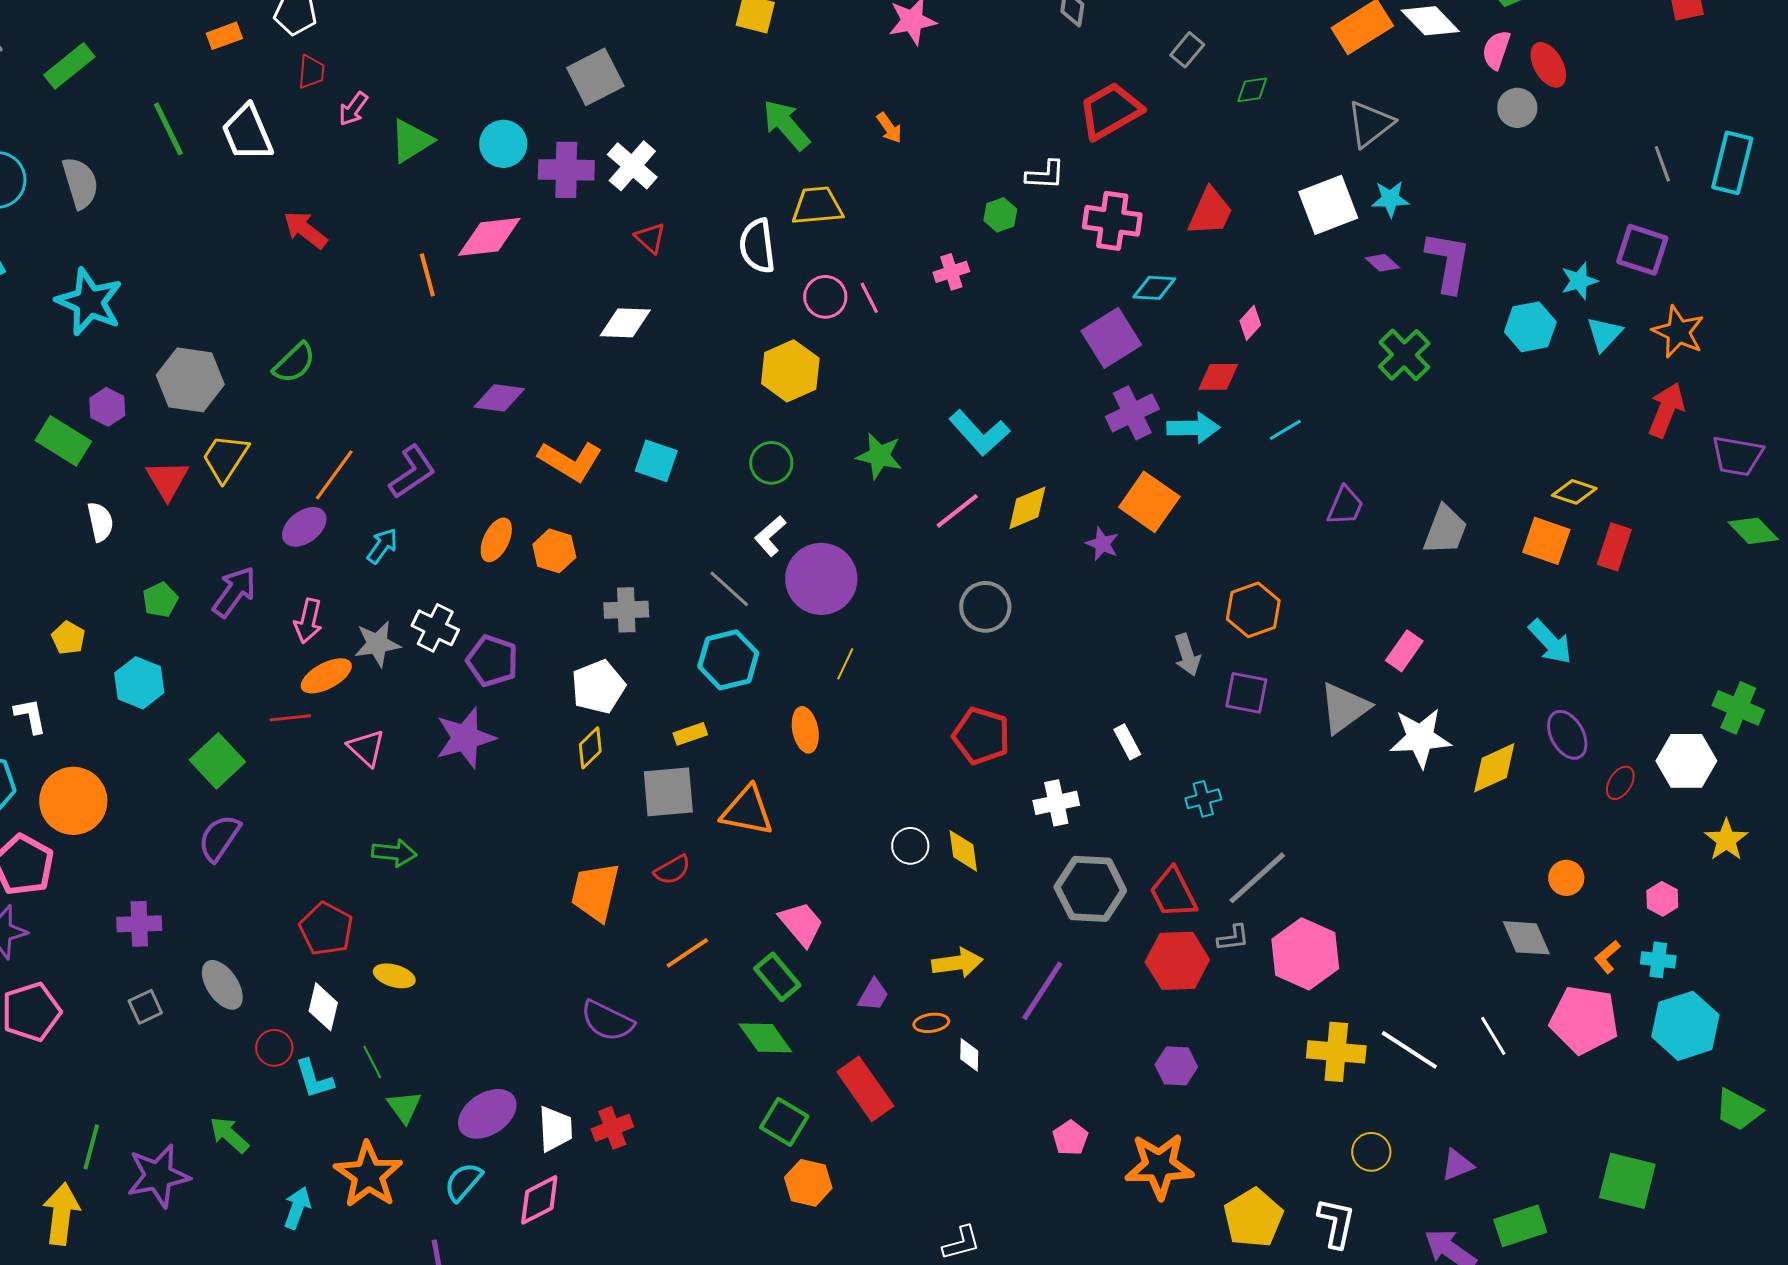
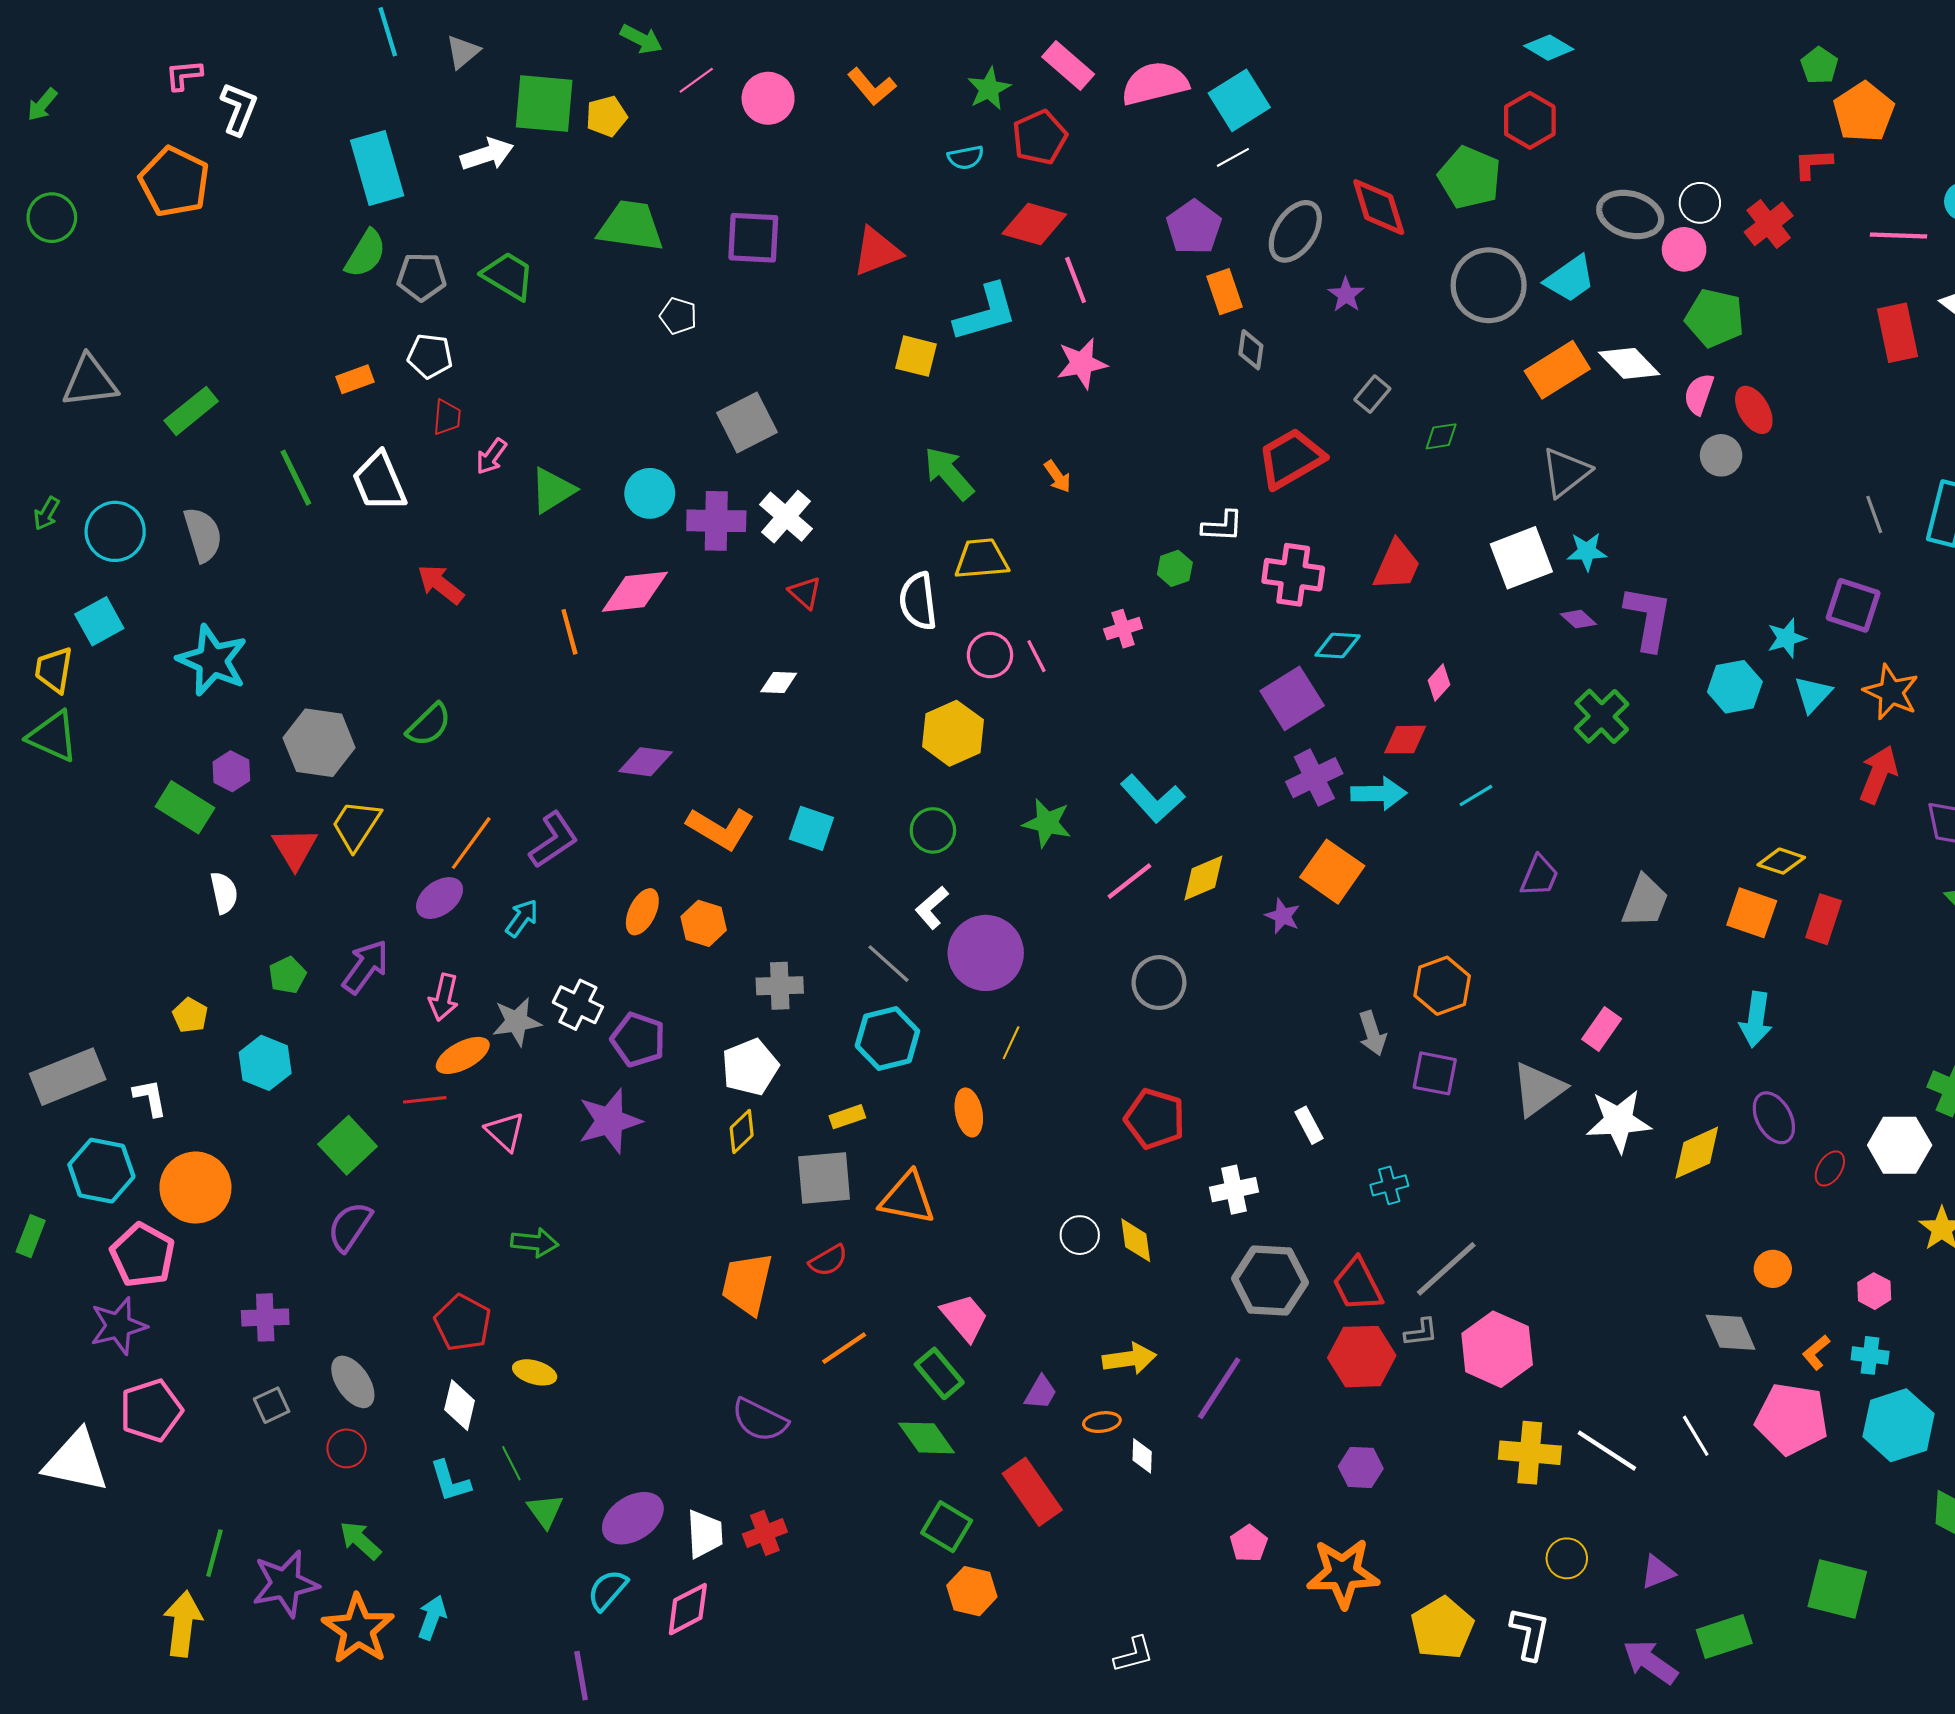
white diamond: (625, 323) -> (779, 682), size x0.7
cyan arrow: (1550, 642) -> (1756, 1020), turned 51
red circle: (274, 1048) -> (347, 1448), moved
orange star: (368, 1175) -> (358, 1629), moved

